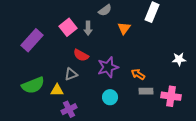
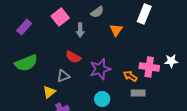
pink square: (68, 27) -> (60, 17), moved
purple rectangle: (32, 40) -> (24, 27), moved, size x0.7
green semicircle: (33, 85) -> (26, 63), moved
yellow triangle: (57, 90) -> (49, 92), turned -40
pink cross: (171, 96) -> (149, 67), moved

